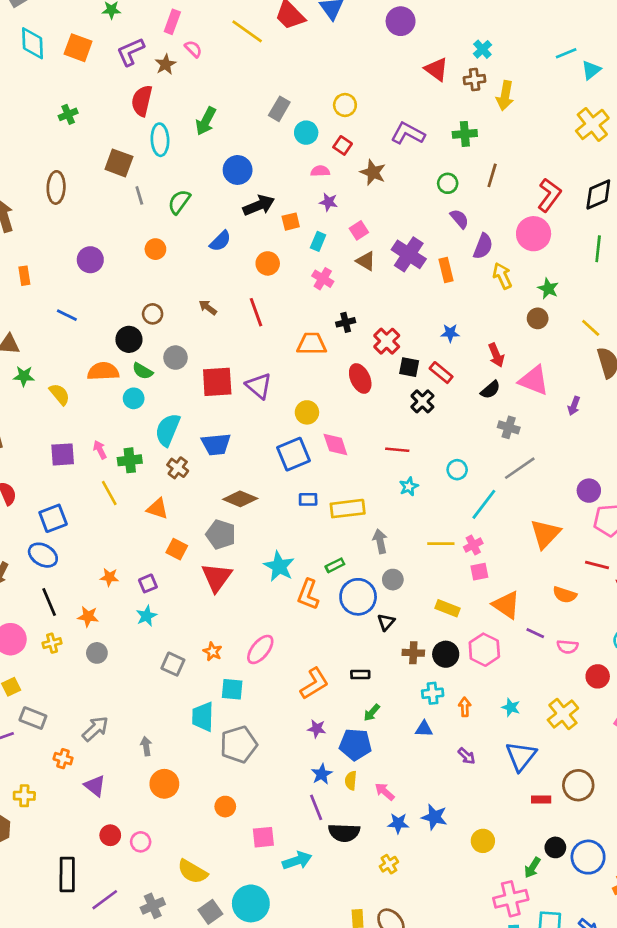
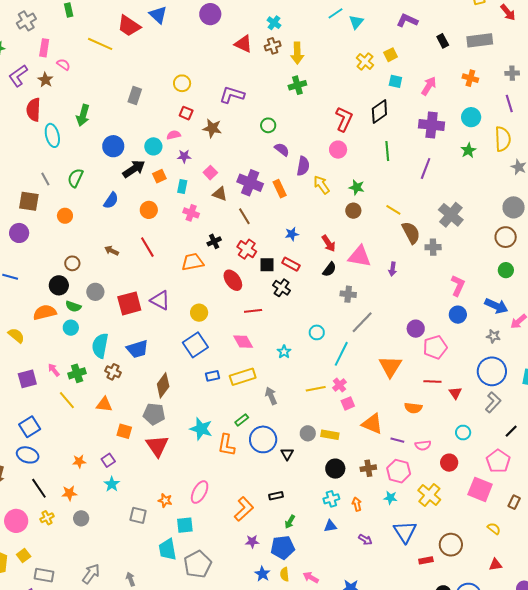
yellow cross: (592, 124) -> (365, 61), size x0.7
cyan circle: (306, 133) -> (153, 146), moved
green cross: (465, 134) -> (297, 85), moved
brown square: (119, 163) -> (29, 201), moved
brown line: (492, 175) -> (244, 216), moved, turned -36
pink circle: (534, 234) -> (338, 150), size x0.7
pink diamond: (335, 445) -> (243, 342), moved
red line: (397, 450) -> (253, 311), moved
brown diamond: (240, 499) -> (163, 385), turned -65
gray circle: (393, 580) -> (308, 433), moved
pink hexagon: (484, 650) -> (399, 471), moved
brown cross: (413, 653) -> (368, 468), moved

